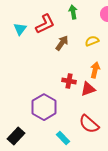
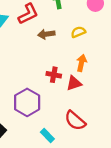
brown arrow: (62, 43) -> (46, 34), turned -133

